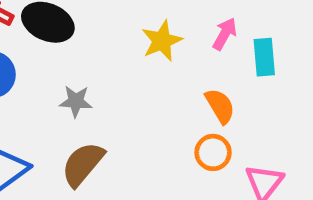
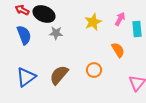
gray star: (76, 101) -> (56, 33), moved
orange circle: (213, 152) -> (94, 70), moved

